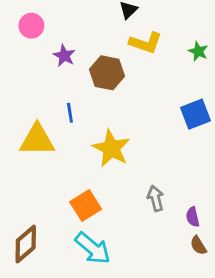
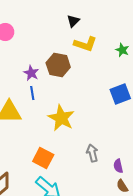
purple star: (64, 56) -> (31, 73), moved
orange square: (86, 205) -> (43, 158), turned -30

